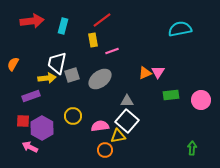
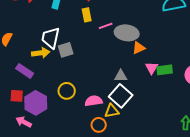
pink triangle: (158, 72) -> (152, 68), moved
gray ellipse: (100, 79) -> (127, 33), moved, turned 45
purple rectangle: (31, 96) -> (25, 71), turned 54

